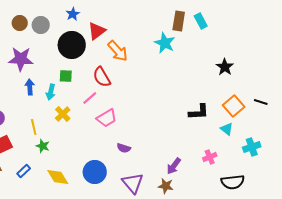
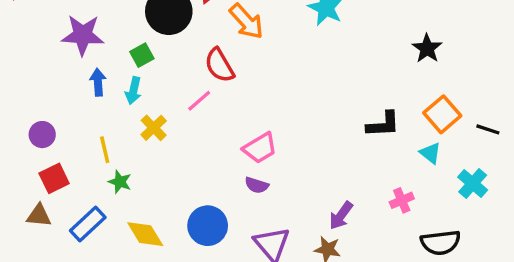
green square: (66, 76) -> (142, 55), moved, turned -32
black line: (261, 102) -> (488, 129), moved
pink trapezoid: (107, 118) -> (260, 148), moved
cyan cross: (252, 147) -> (473, 183), turned -30
blue rectangle: (24, 171) -> (88, 224), size x1.5

